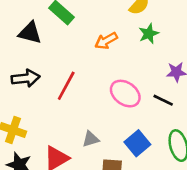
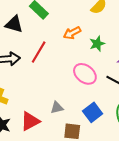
green star: (149, 34) -> (97, 44), moved
red line: (66, 86) -> (39, 52), moved

